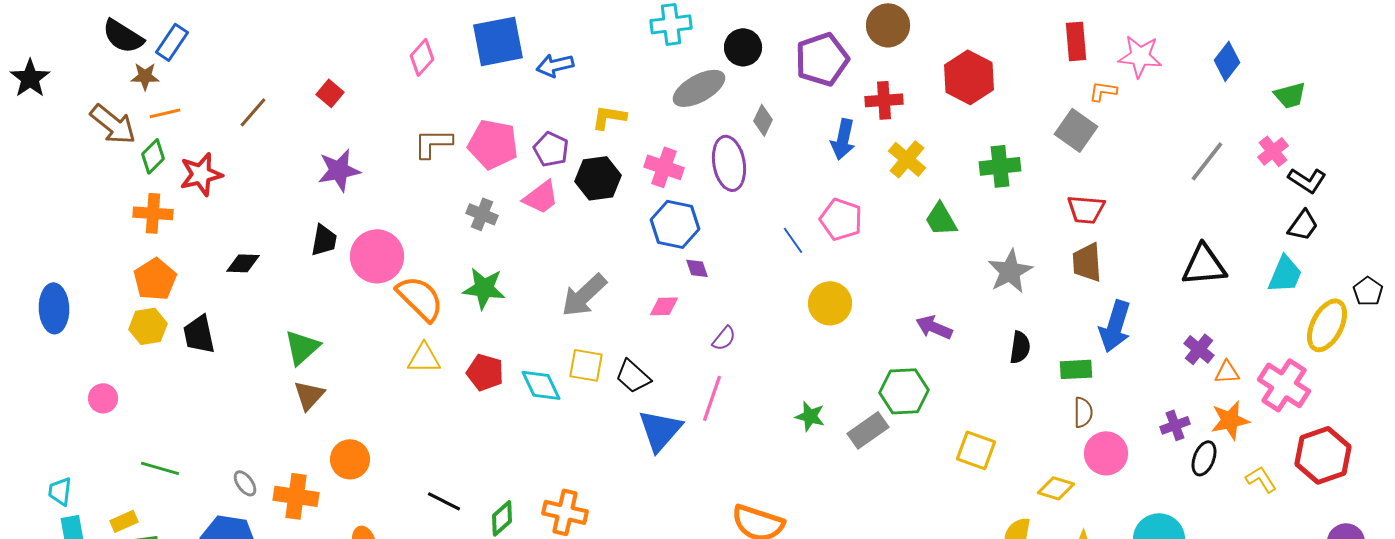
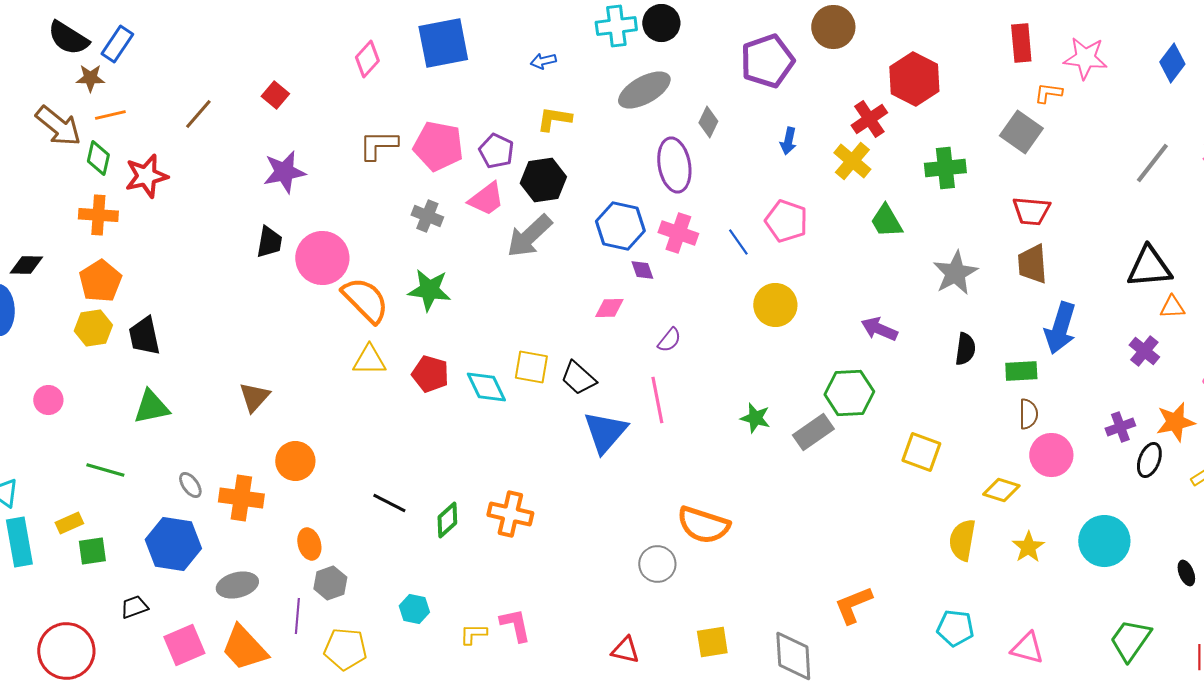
black circle: (743, 47) -> (661, 23), moved
blue arrow: (555, 65) -> (543, 61), moved, size x0.7
red cross: (884, 100) -> (869, 119), moved, turned -30
blue arrow: (843, 139) -> (788, 141), size x0.7
green diamond: (153, 156) -> (98, 158), turned -32
pink cross: (664, 167) -> (678, 233), moved
black diamond: (243, 263) -> (26, 265), moved
gray arrow: (584, 295) -> (529, 236), moved
green triangle: (302, 347) -> (151, 407), moved, turned 30
orange triangle: (1227, 372) -> (1172, 307), moved
pink line: (712, 398) -> (657, 400), turned -30

